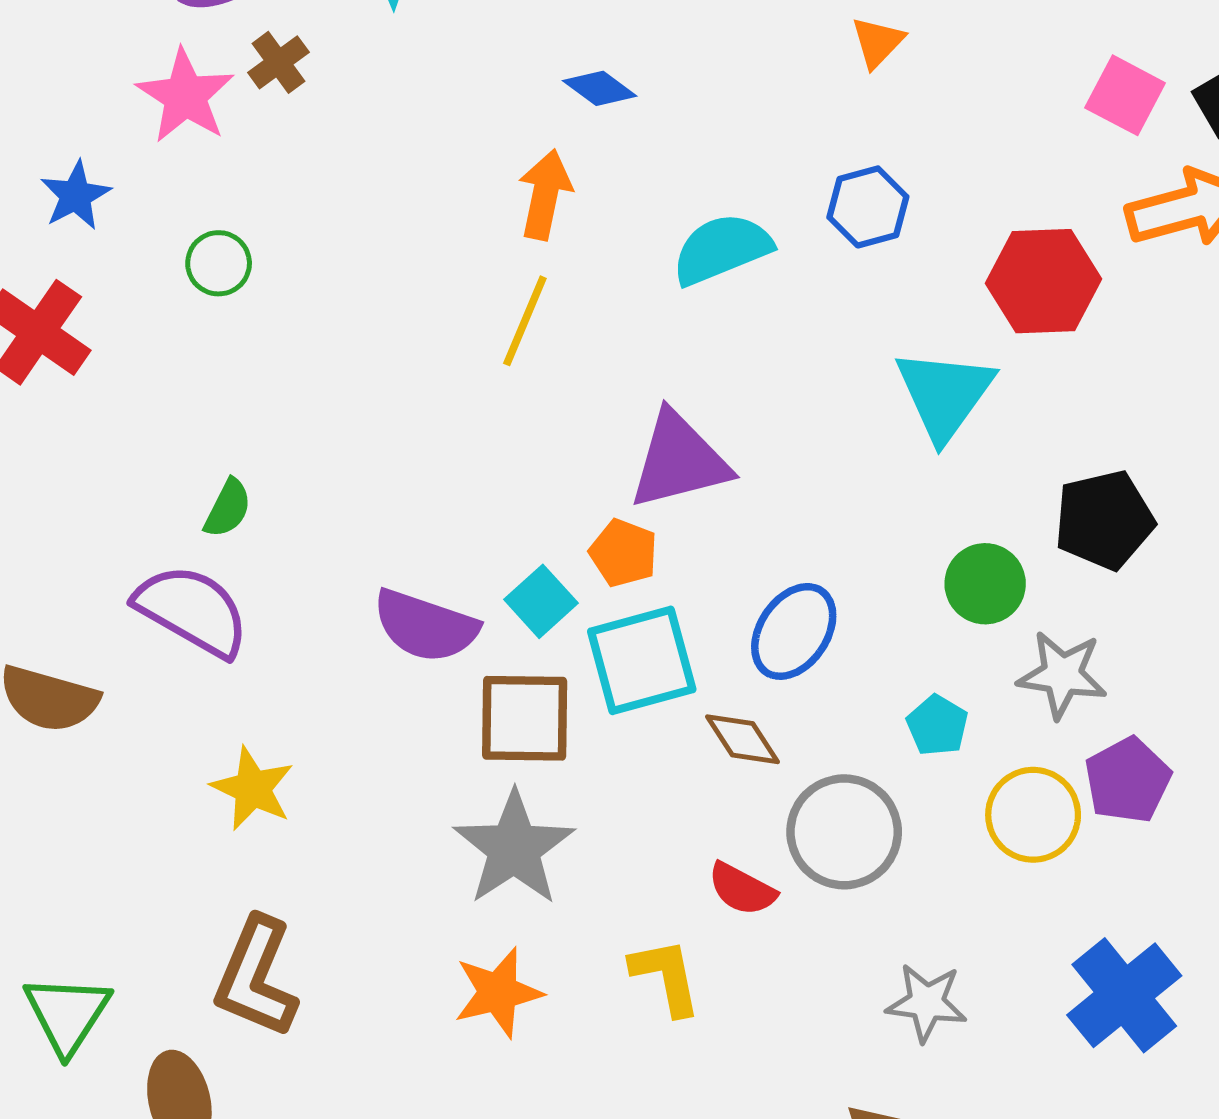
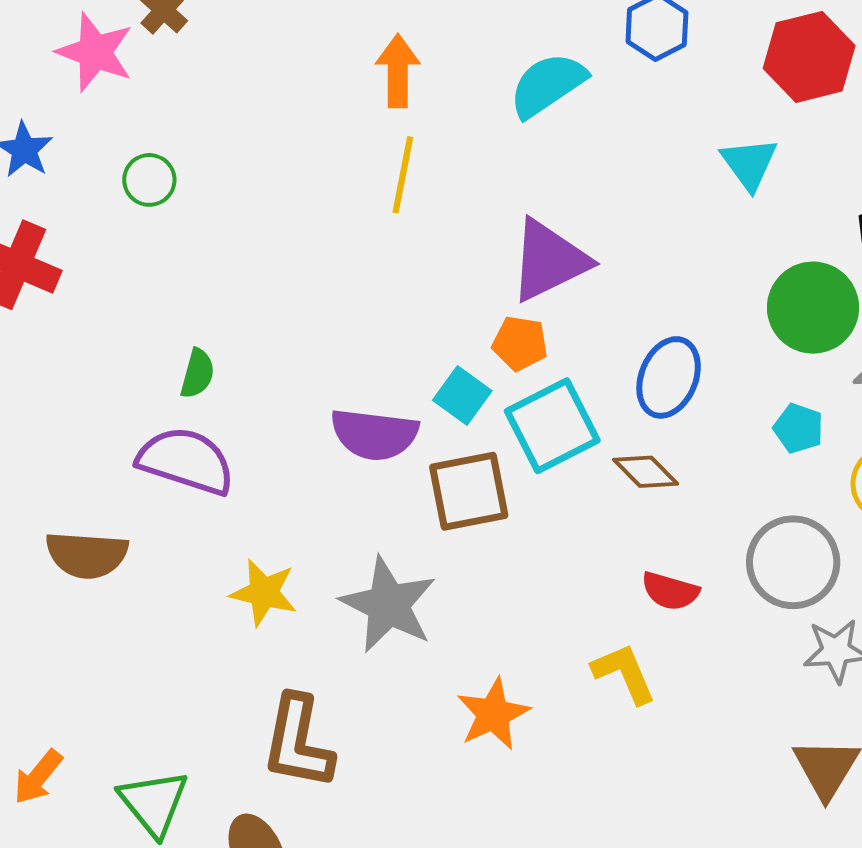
cyan triangle: (945, 394) -> (749, 164), size x0.7
green circle: (985, 584) -> (813, 308), size x1.4
gray circle: (844, 832) -> (793, 562), moved
gray star: (514, 848) -> (388, 605), moved

